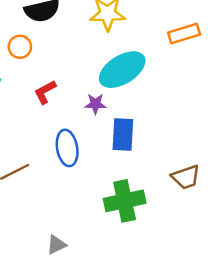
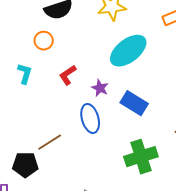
purple star: (95, 104) -> (100, 88), moved, turned 30
blue rectangle: (123, 135) -> (134, 103), turned -56

